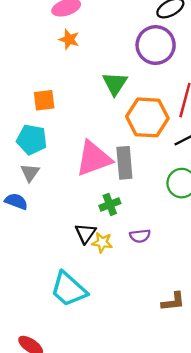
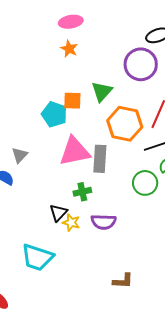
orange square: (44, 100) -> (72, 101), moved
cyan pentagon: (32, 140) -> (54, 114), moved
purple semicircle: (140, 236) -> (104, 222), size x1.4
cyan trapezoid: (69, 289) -> (37, 257), turned -32

